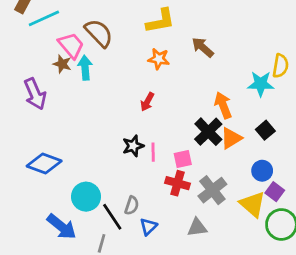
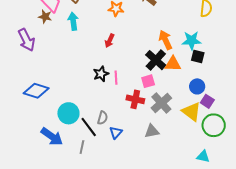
cyan arrow: (85, 68) -> (73, 21), moved
cyan star: (261, 84) -> (191, 41), moved
black square: (265, 130) -> (198, 56), turned -32
orange triangle: (231, 138) -> (173, 64), turned 36
pink square: (183, 159) -> (148, 81), moved

